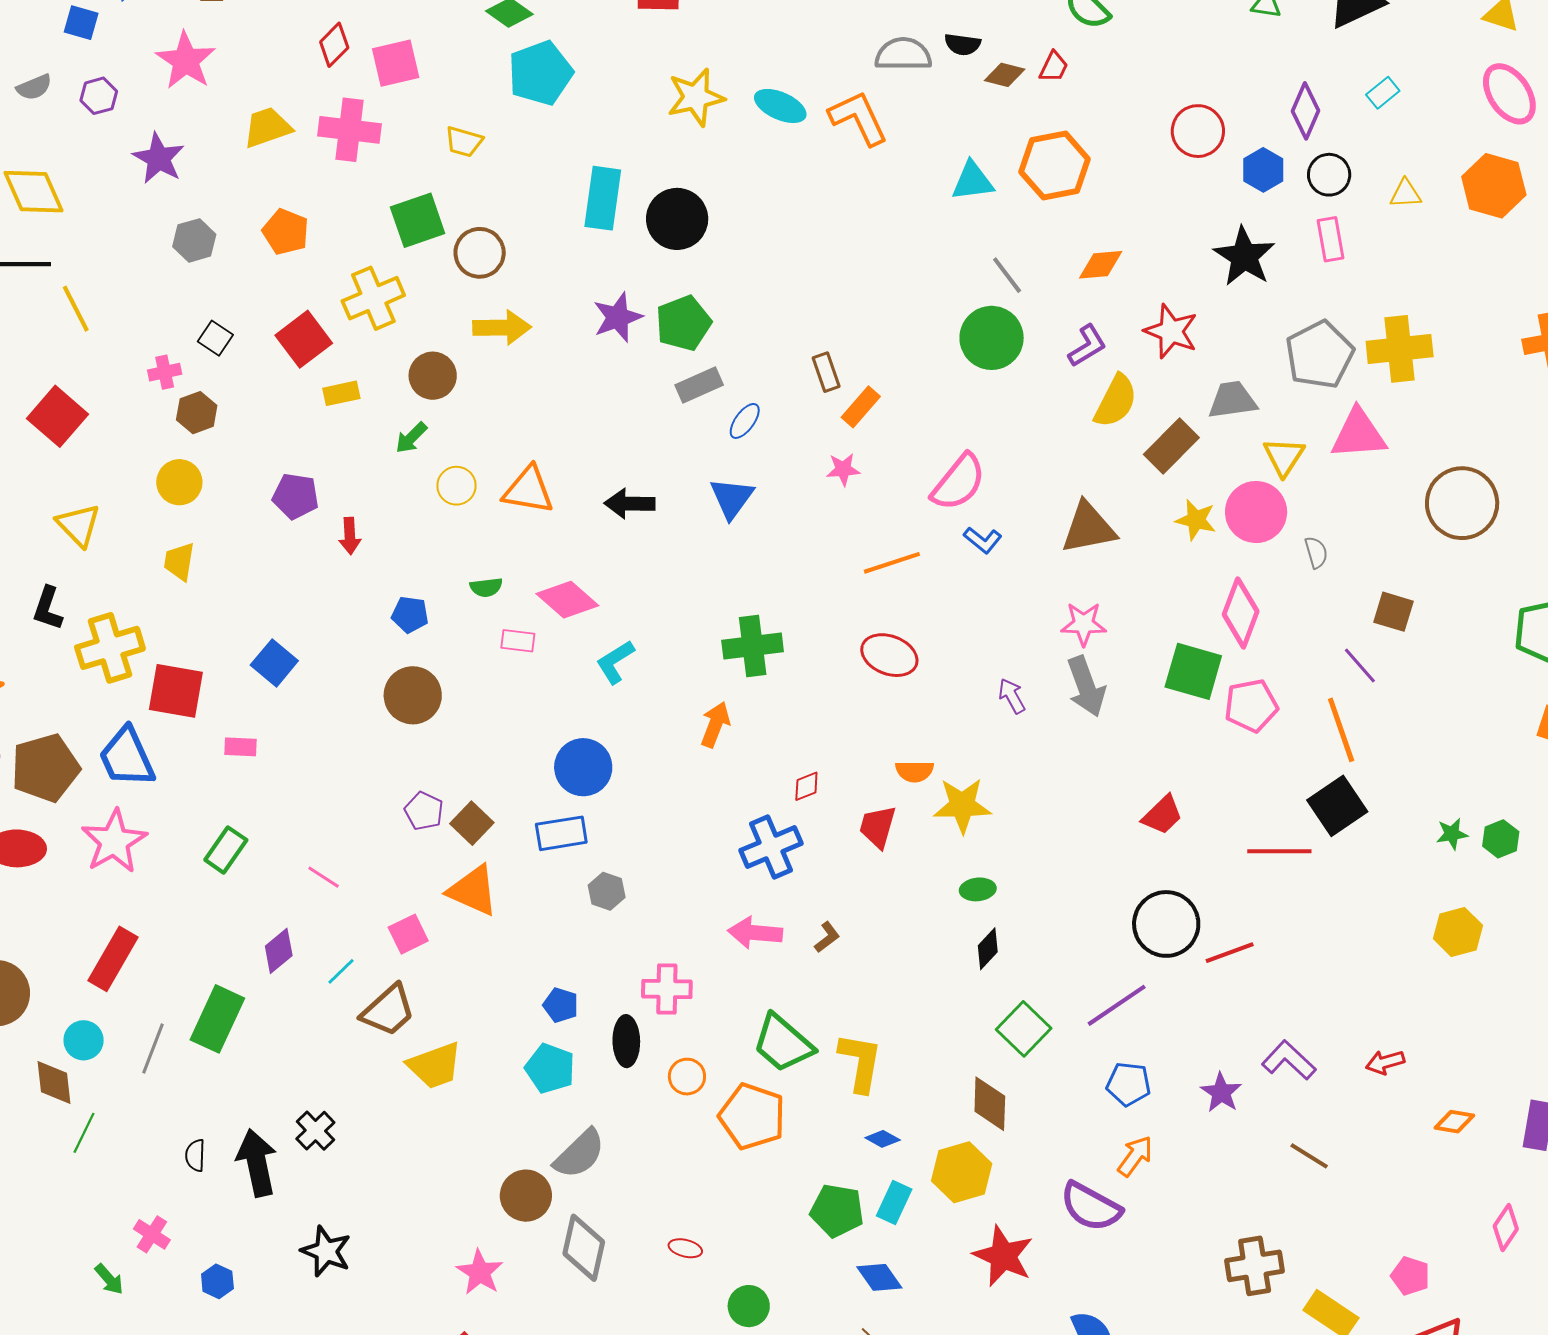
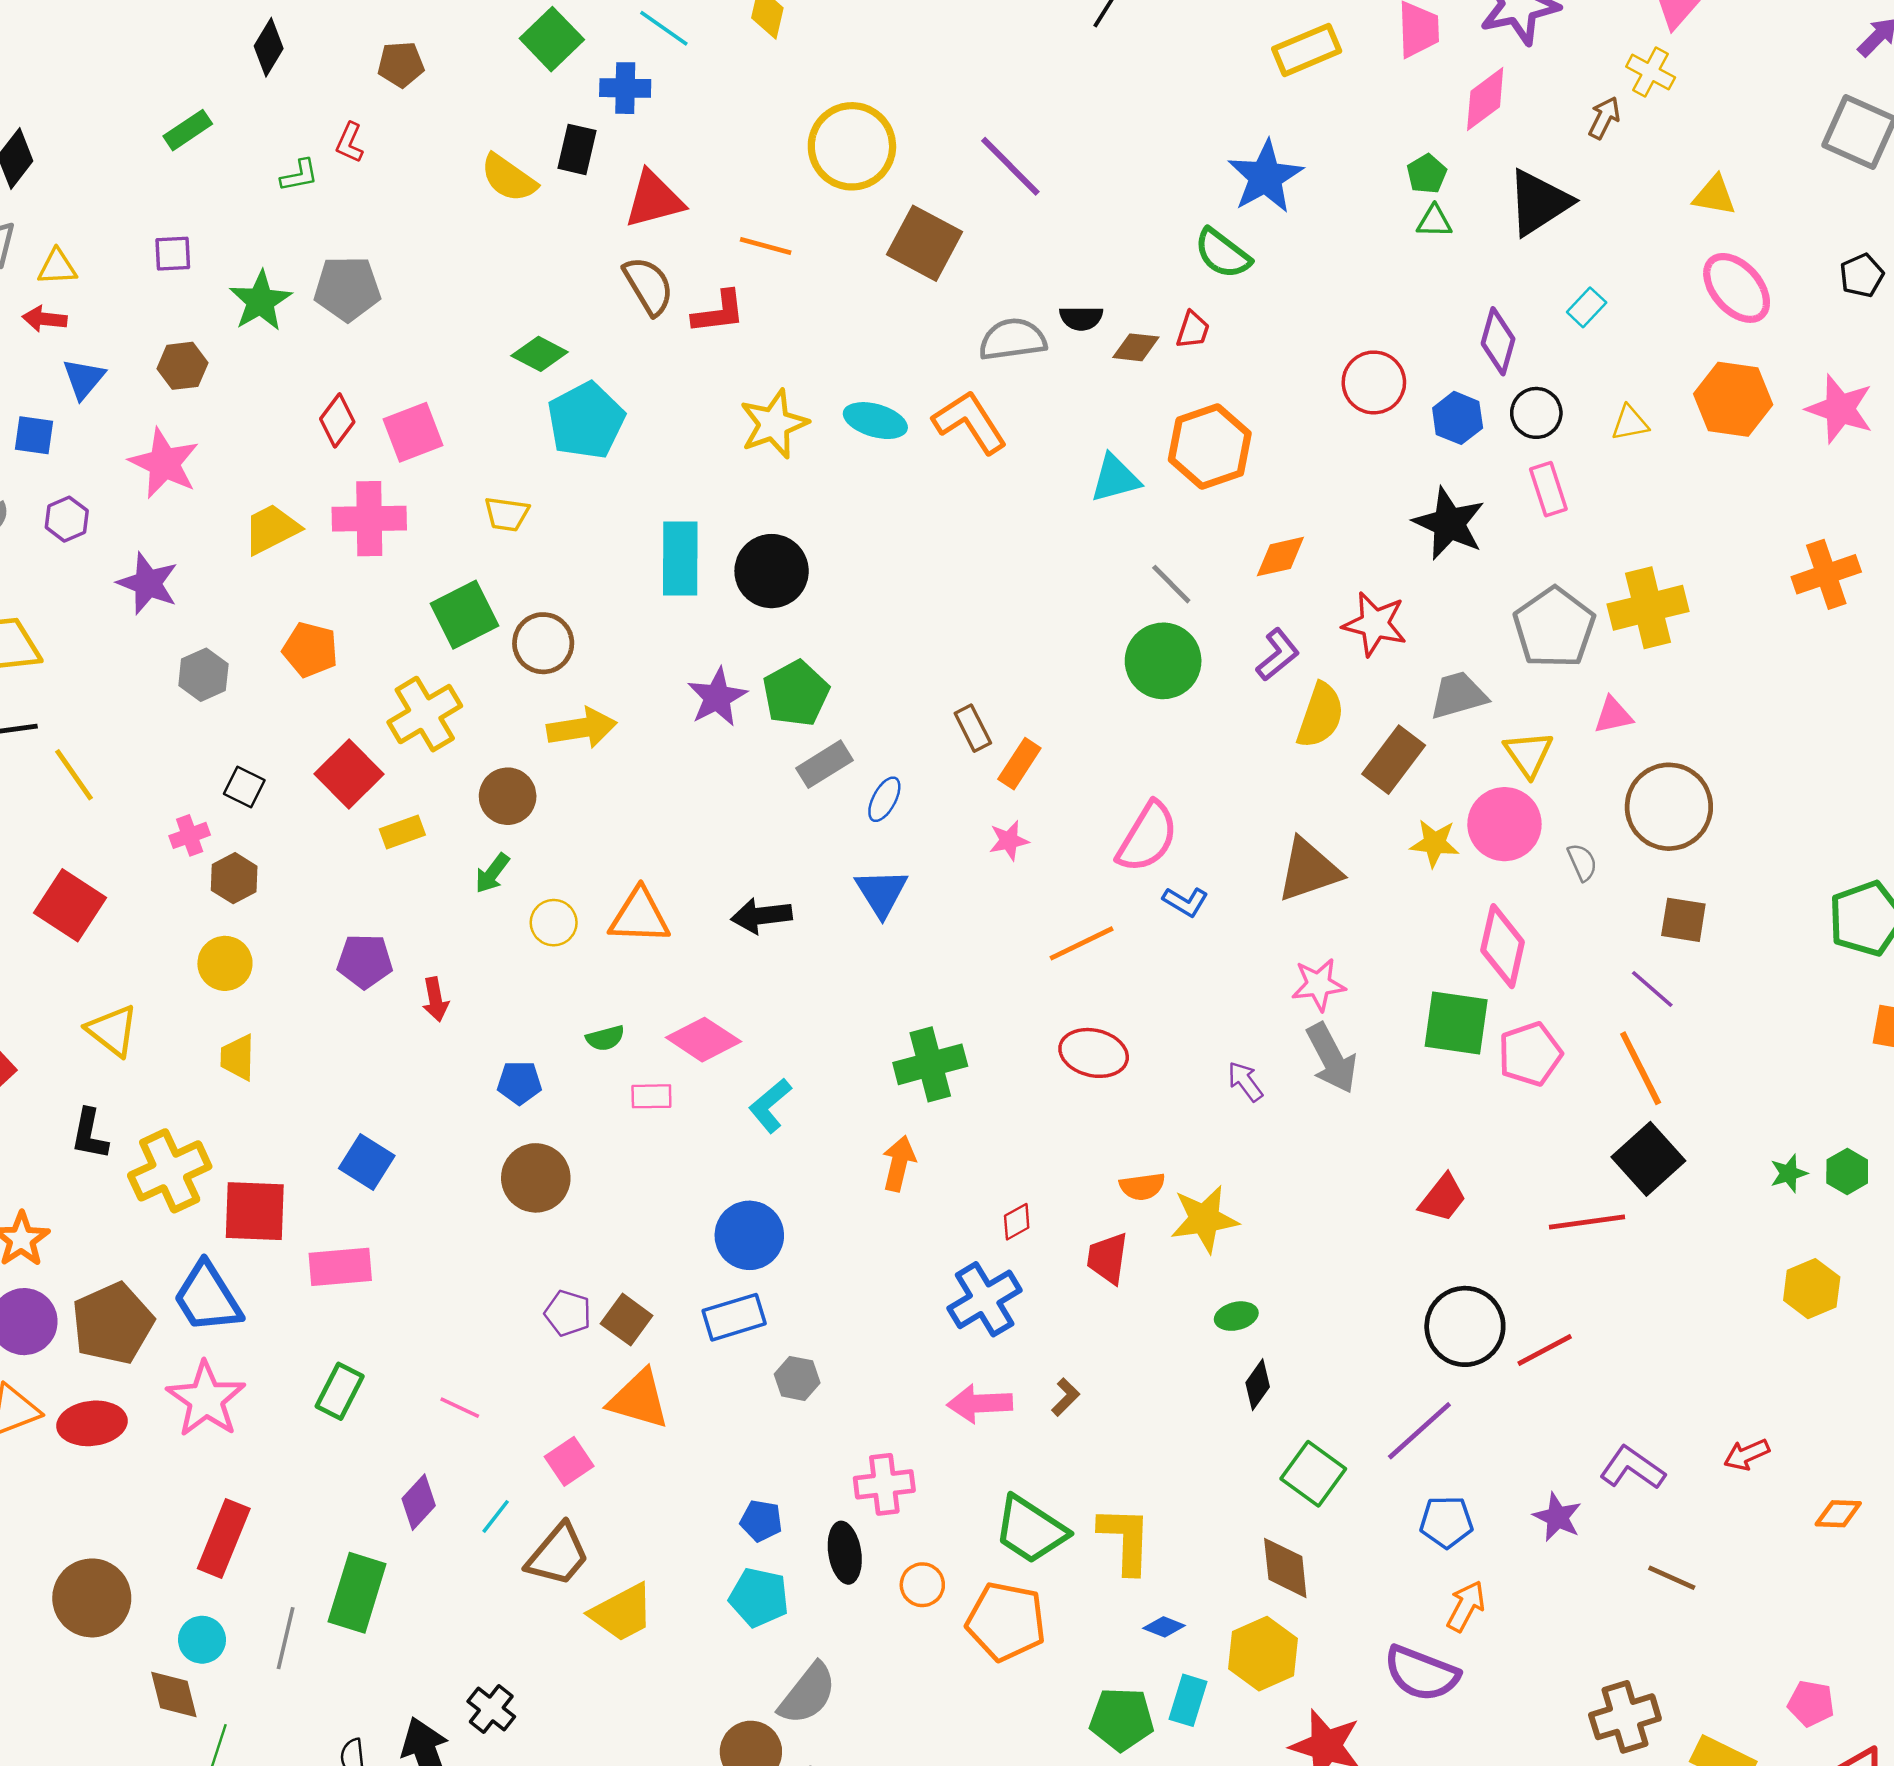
pink triangle: (1359, 434) -> (1613, 715), size x0.6
brown circle: (1462, 503) -> (1669, 807), moved
pink rectangle: (241, 747) -> (340, 1267), size x1.6

